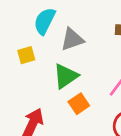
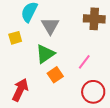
gray triangle: (72, 39) -> (50, 26), turned -42

